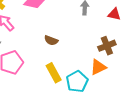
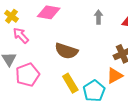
brown semicircle: (51, 40) -> (66, 51), size x1.6

